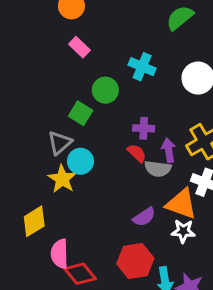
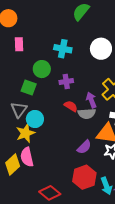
pink rectangle: (79, 47) -> (19, 44), turned 56
purple cross: (144, 128) -> (66, 82), moved
yellow star: (62, 179) -> (25, 133), turned 30
pink semicircle: (60, 254) -> (27, 157), moved

